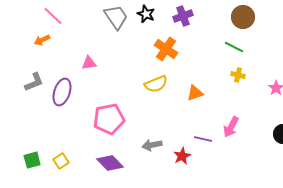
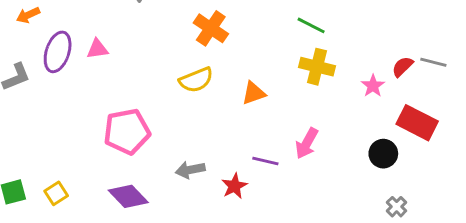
yellow cross: (238, 75) -> (317, 67), size x1.6
purple ellipse: (62, 92) -> (58, 52), moved

